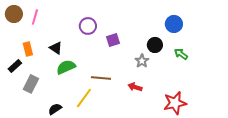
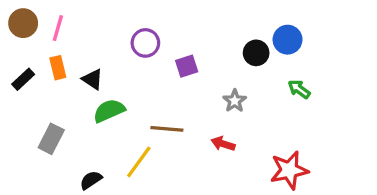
black circle: (155, 45) -> (256, 53), moved
orange rectangle: (28, 49) -> (58, 68), moved
black rectangle: (15, 66) -> (23, 79), moved

